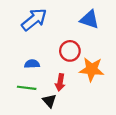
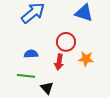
orange star: (92, 69) -> (86, 59), size x0.7
red arrow: (60, 82) -> (59, 62), moved

